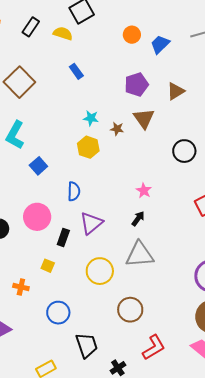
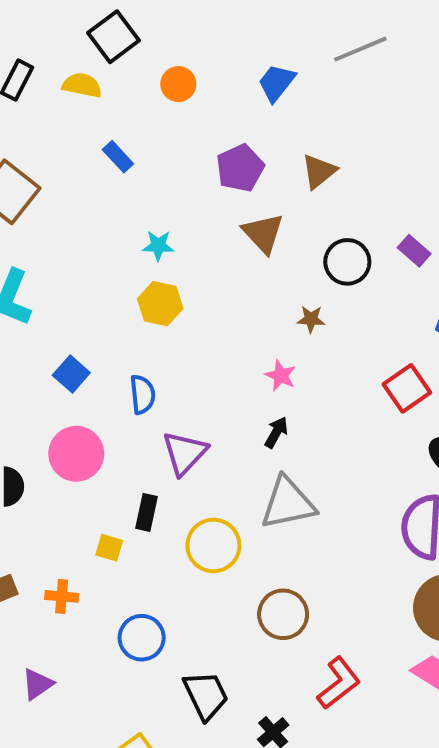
orange circle: (132, 35) -> (178, 84), moved
brown star: (117, 129) -> (311, 319), moved
black circle: (184, 151) -> (347, 262), moved
blue square: (38, 166) -> (71, 374), moved
black rectangle: (63, 237) -> (147, 512), moved

